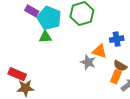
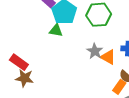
gray star: (88, 62) -> (95, 51), moved

